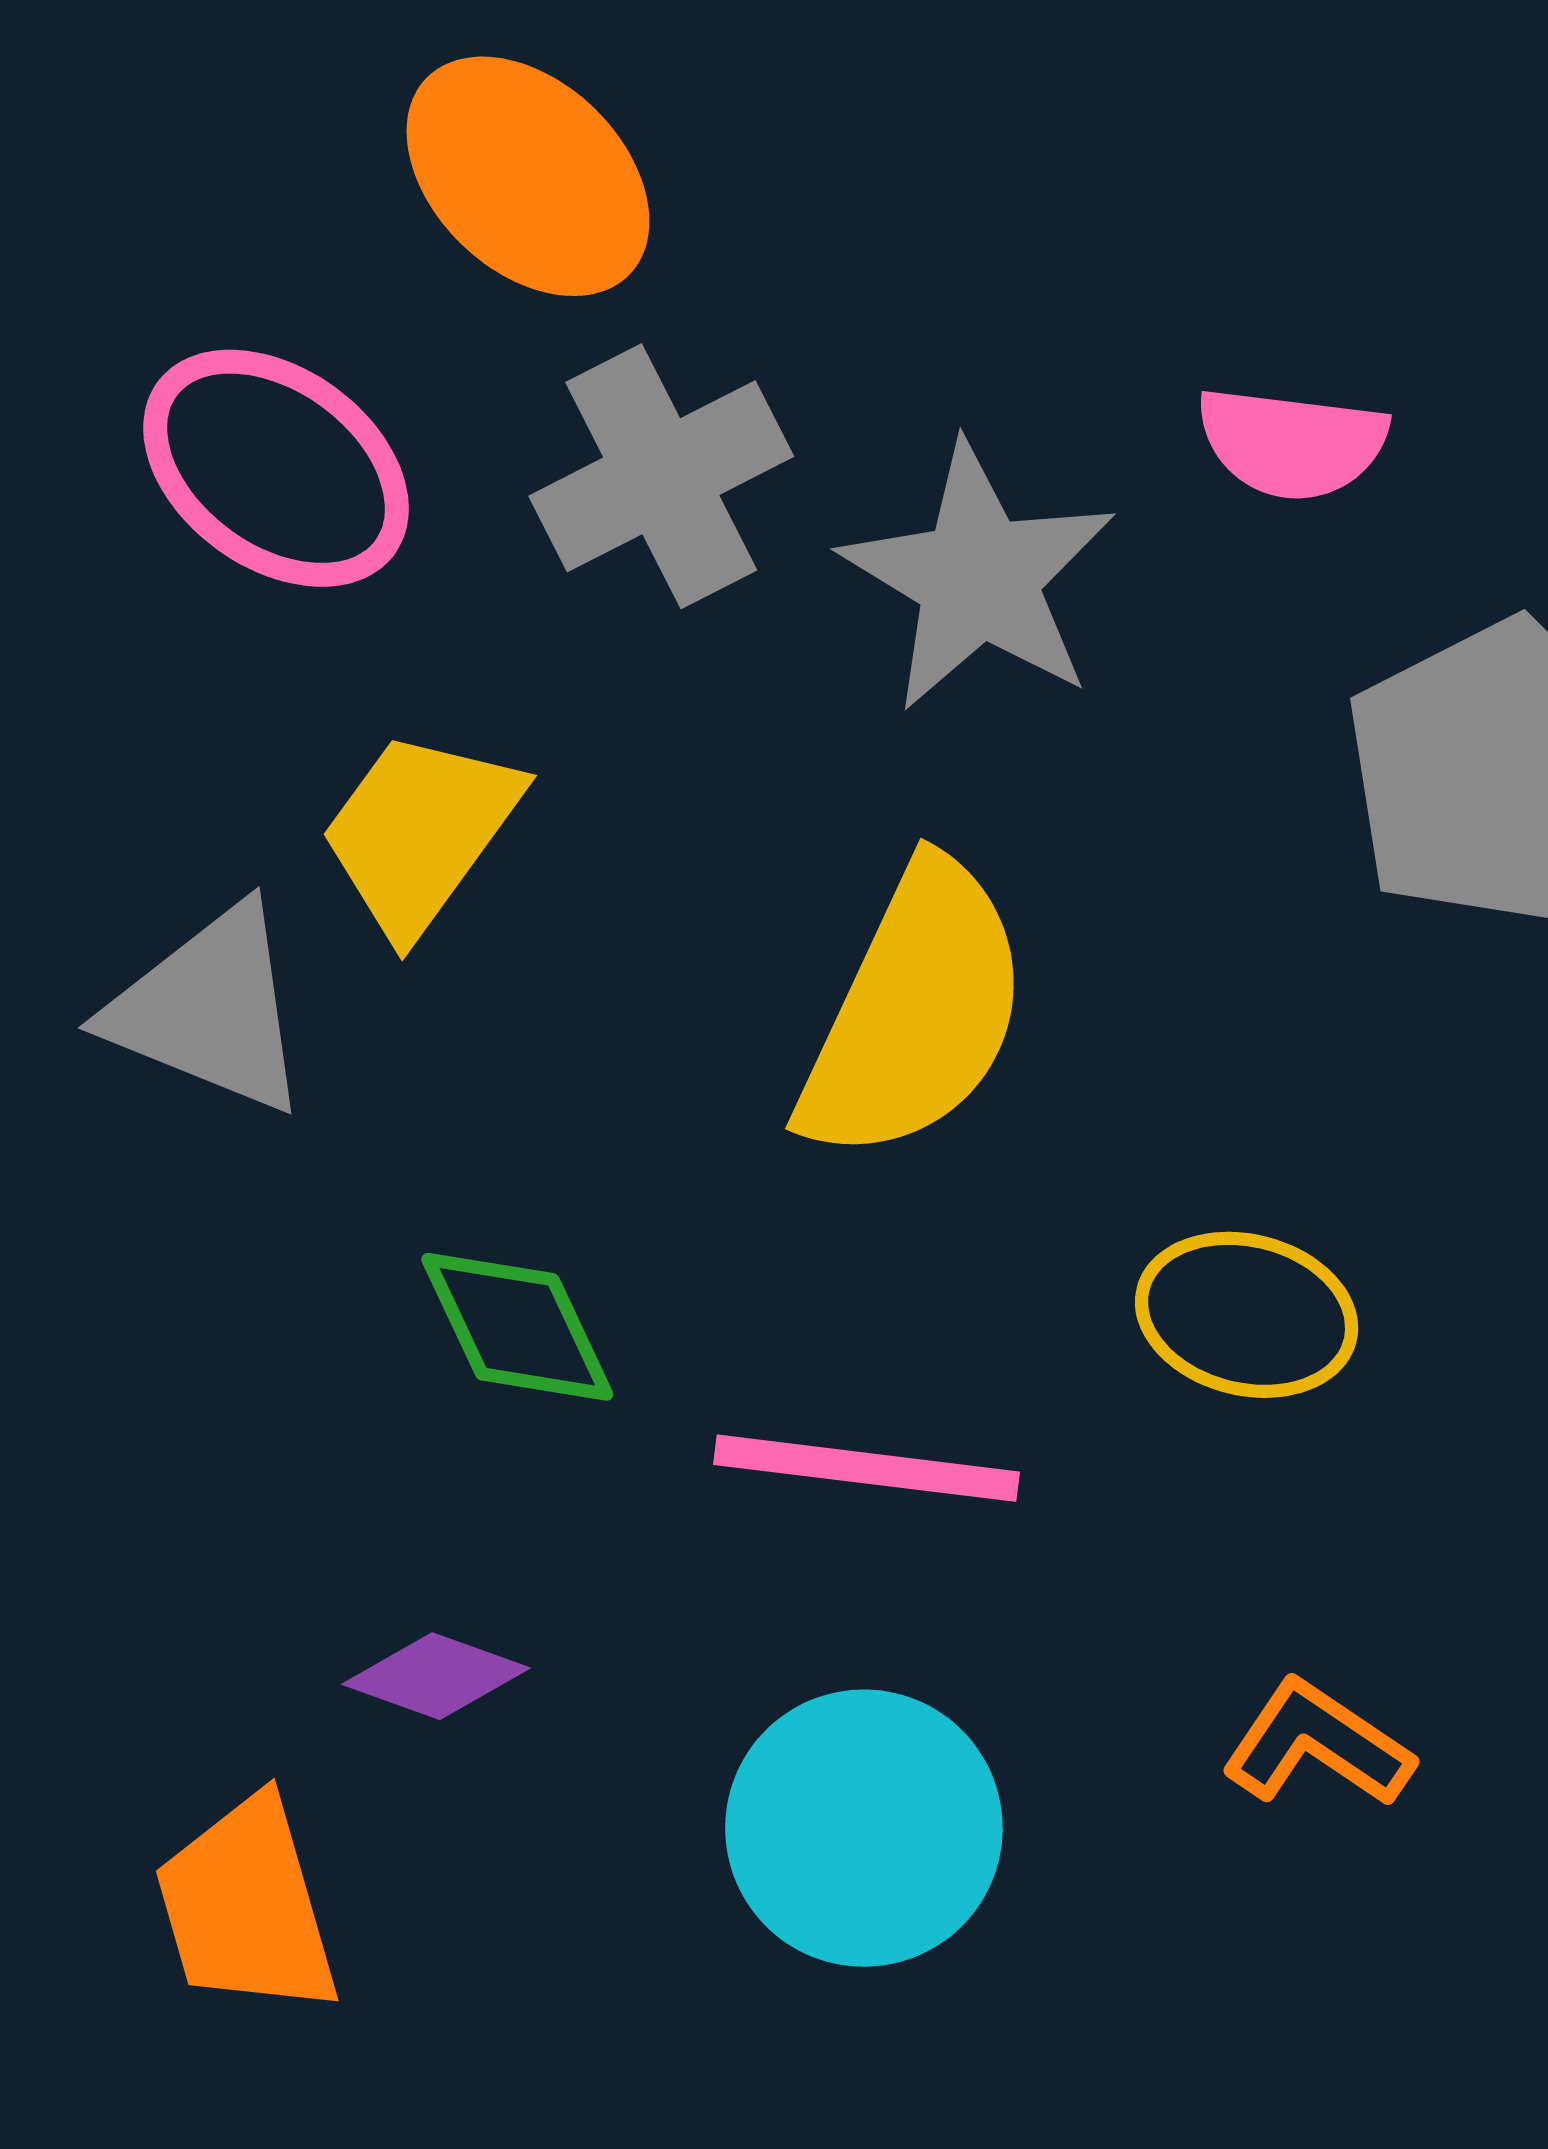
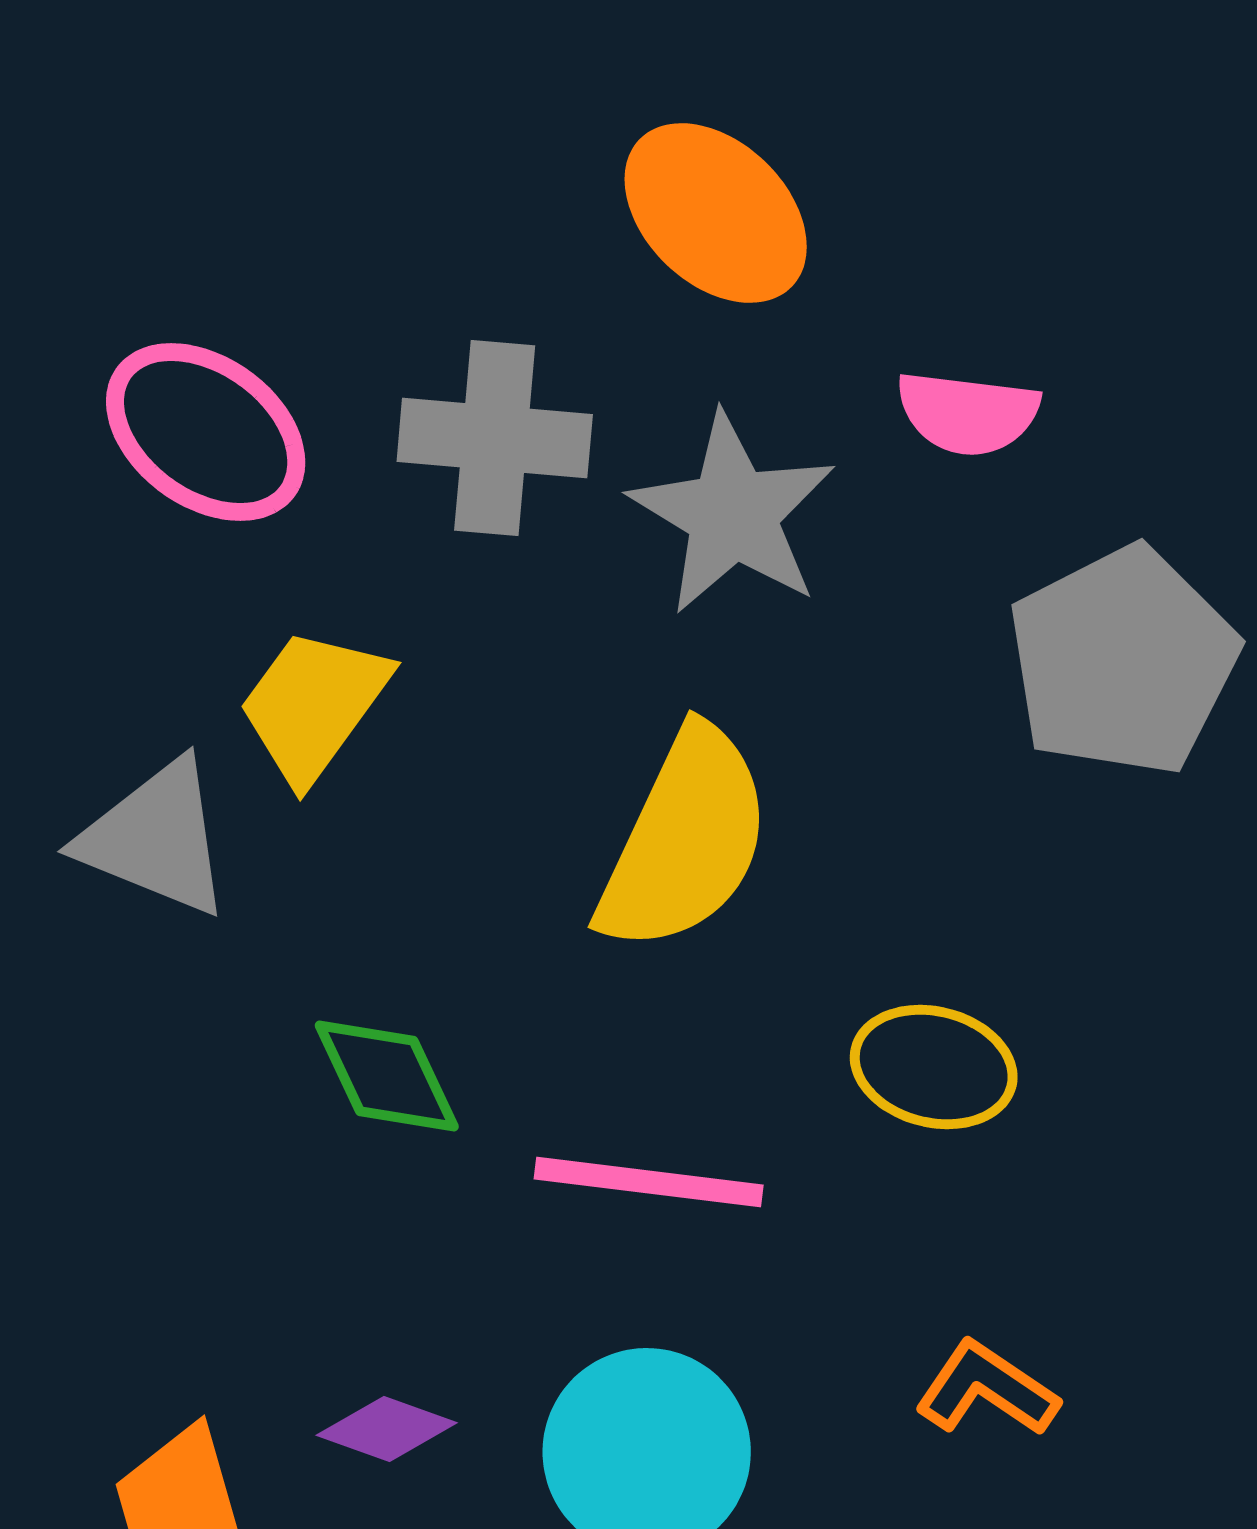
orange ellipse: (528, 176) -> (716, 213), moved
gray cross: (661, 476) -> (495, 438), turned 32
purple diamond: (436, 1676) -> (387, 1429), moved

